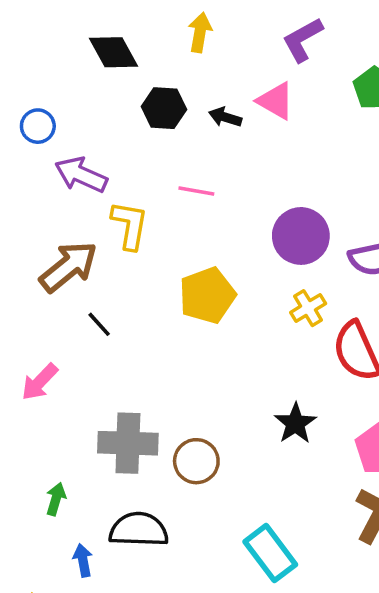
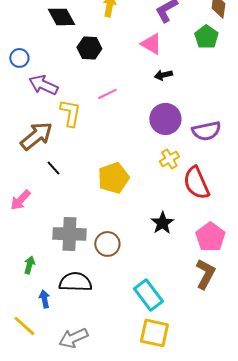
black arrow: (225, 117) -> (163, 75), moved, turned -30
pink line: (196, 191) -> (107, 94), turned -36
yellow pentagon: (207, 295) -> (113, 178), moved

